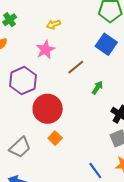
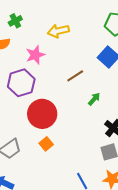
yellow arrow: (53, 24) -> (58, 31), size x1.5
pink star: (45, 50) -> (35, 55), moved

